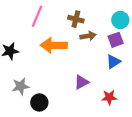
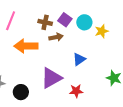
purple square: (116, 40) -> (65, 20), moved, turned -32
purple triangle: (81, 82) -> (51, 78), size x1.6
black circle: (39, 102) -> (21, 92), moved

